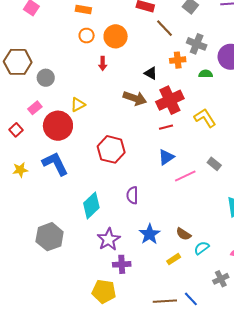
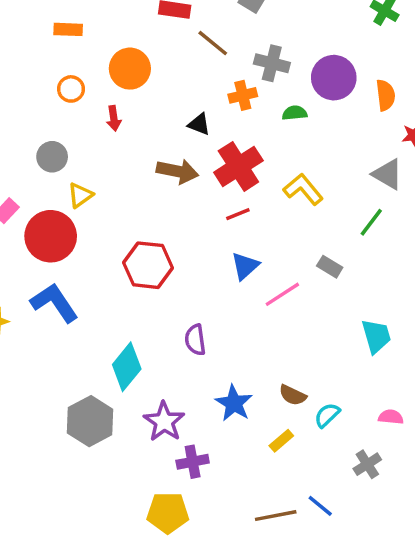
orange circle: (87, 36) -> (71, 89), moved
gray circle: (46, 78) -> (52, 157), moved
gray hexagon: (50, 237) -> (90, 421), moved

